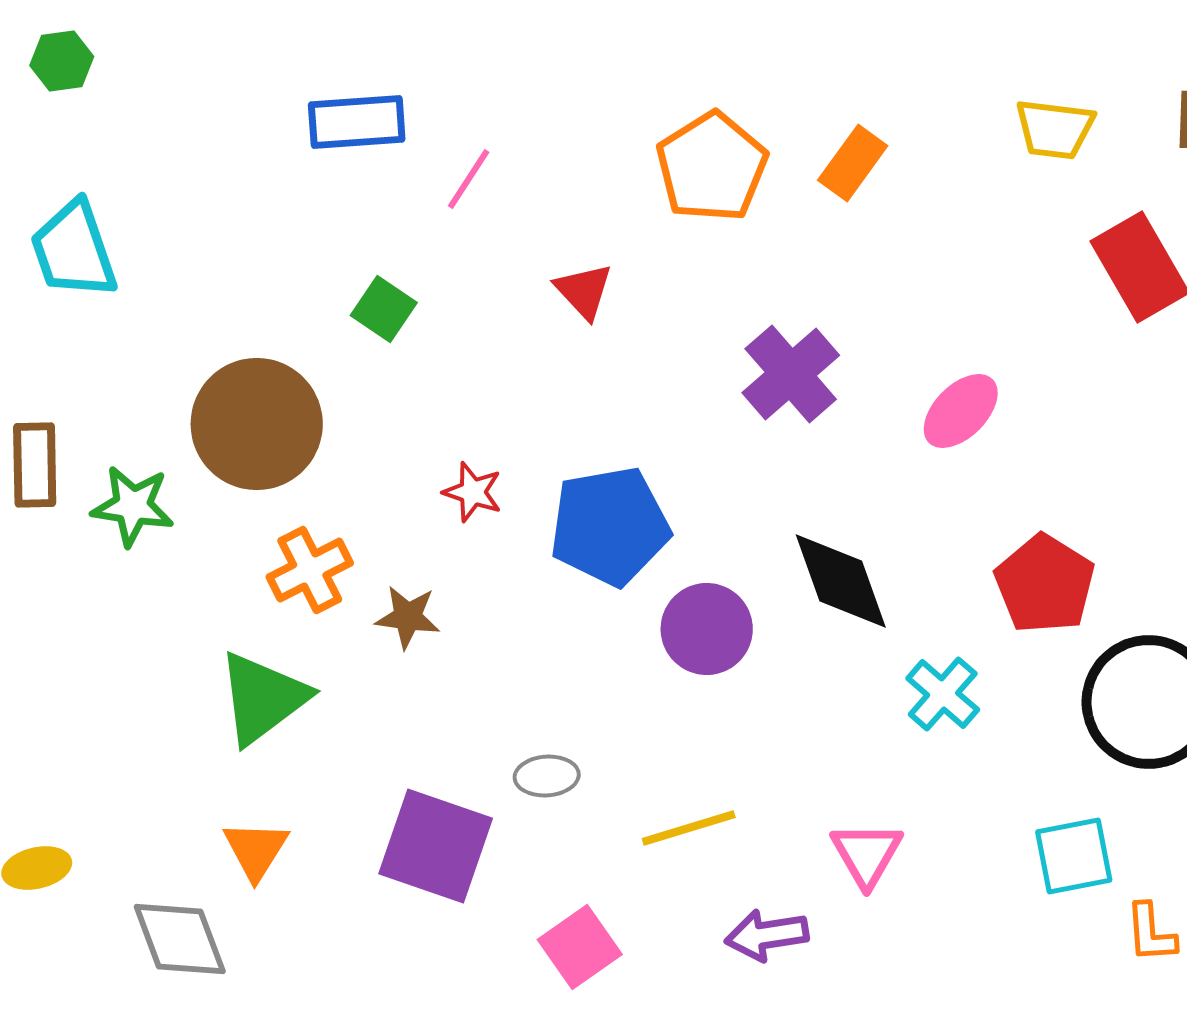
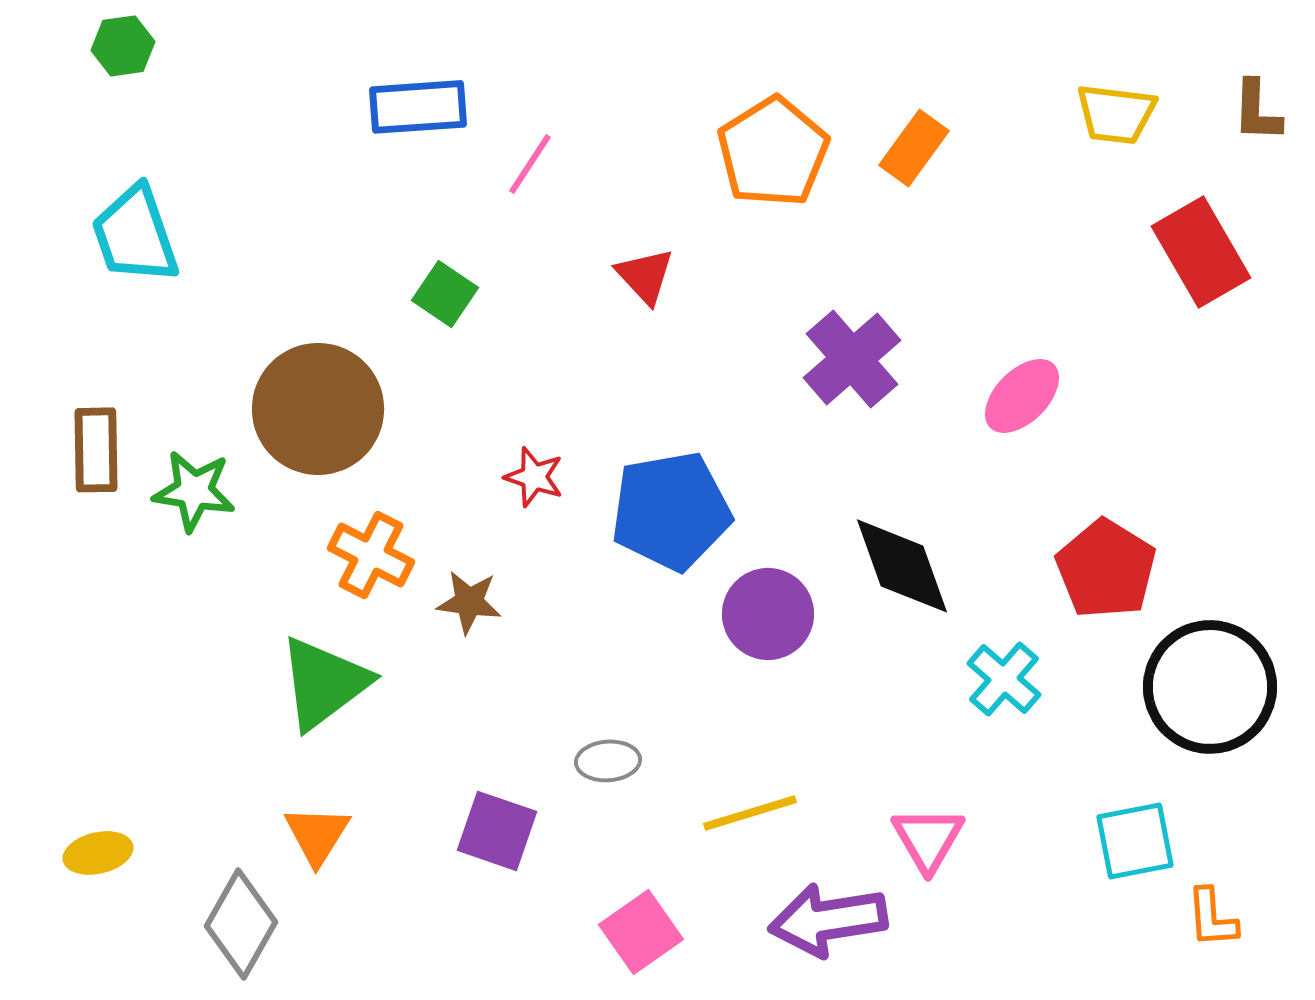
orange cross: (310, 570) -> (371, 555), turned -36
purple square: (436, 846) -> (497, 831), size x0.7
purple arrow: (767, 935) -> (828, 920), size x1.4
gray diamond: (180, 939) -> (241, 924), turned 50

